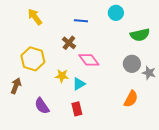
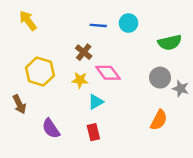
cyan circle: (116, 13) -> (129, 23), moved
yellow arrow: (35, 17) -> (28, 21), moved
yellow star: (62, 76) -> (80, 80), moved
brown arrow: (16, 86) -> (19, 104), turned 133

